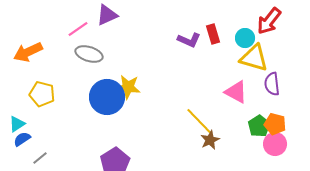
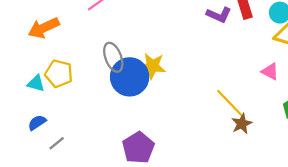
gray ellipse: (89, 54) -> (113, 57), moved, turned 52
pink triangle: (236, 92) -> (270, 71), size x0.7
cyan triangle: (17, 124) -> (36, 83), moved, turned 48

